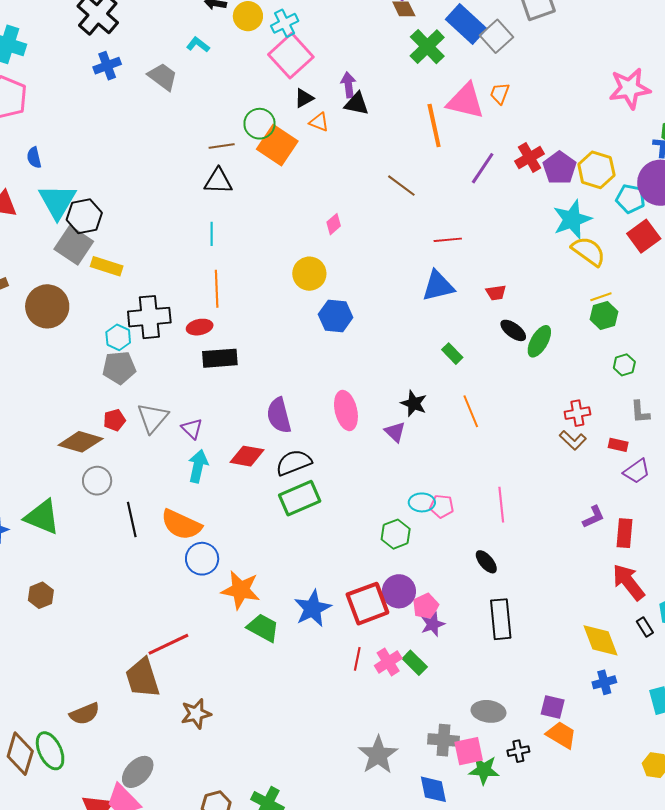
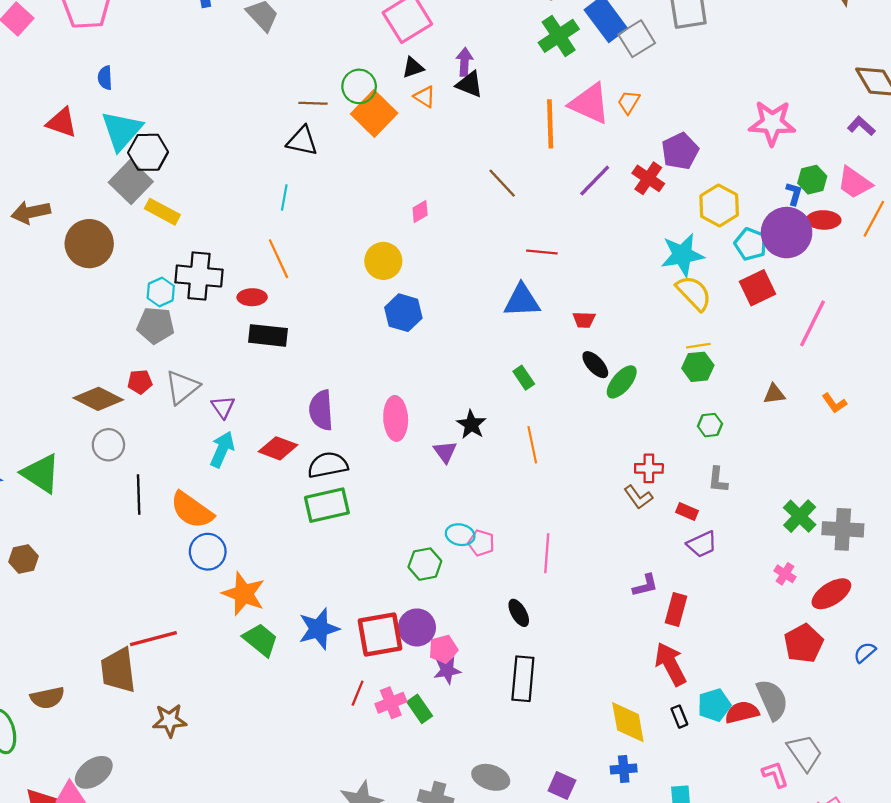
red cross: (530, 157) -> (648, 178), turned -36
purple pentagon: (560, 168) -> (680, 151), moved
orange line: (217, 289) -> (279, 259), turned -33

